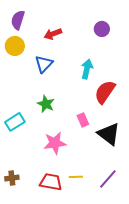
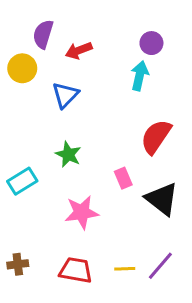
purple semicircle: (18, 20) -> (43, 34), moved
cyan arrow: (87, 69) -> (140, 76), moved
yellow line: (76, 177) -> (125, 269), moved

